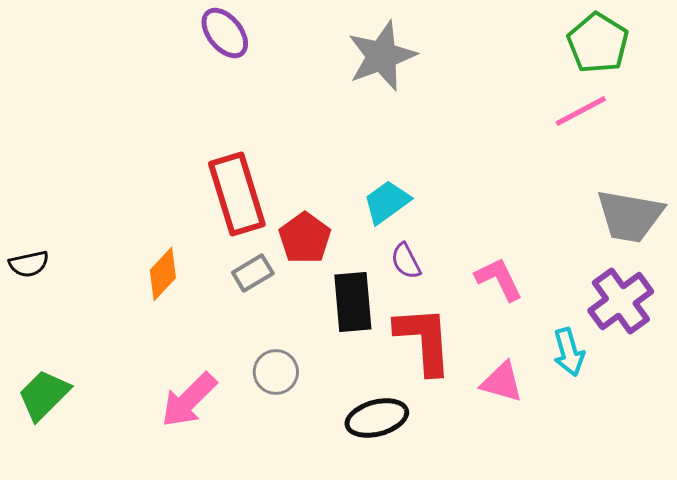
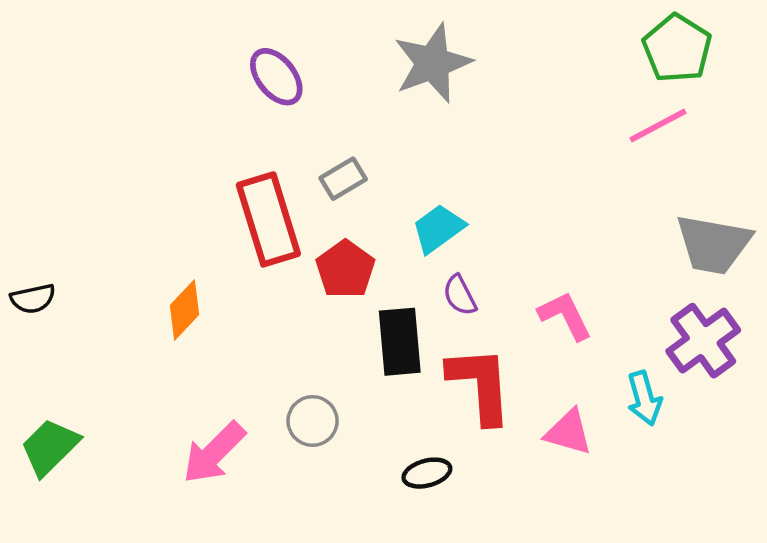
purple ellipse: (225, 33) -> (276, 77), moved
gray rectangle: (253, 273) -> (343, 179), moved
black ellipse: (377, 418) -> (427, 473), size x0.7

